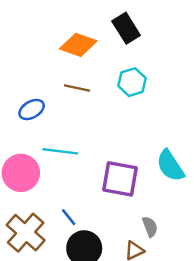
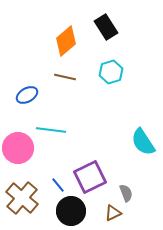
orange diamond: (78, 45) -> (66, 41), turned -60
purple square: (120, 179) -> (90, 177), moved, turned -36

